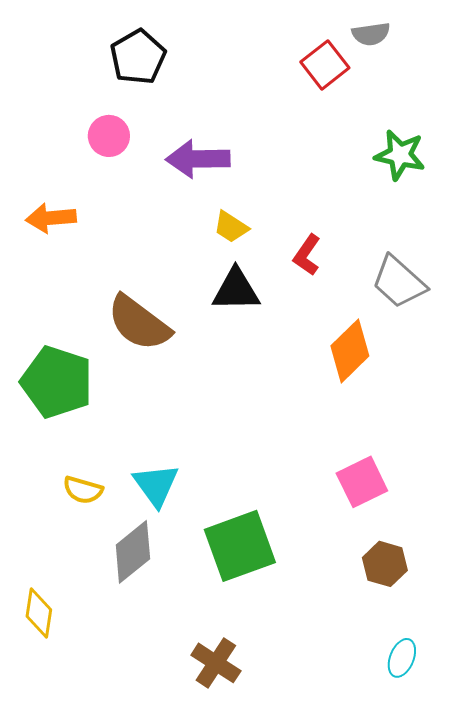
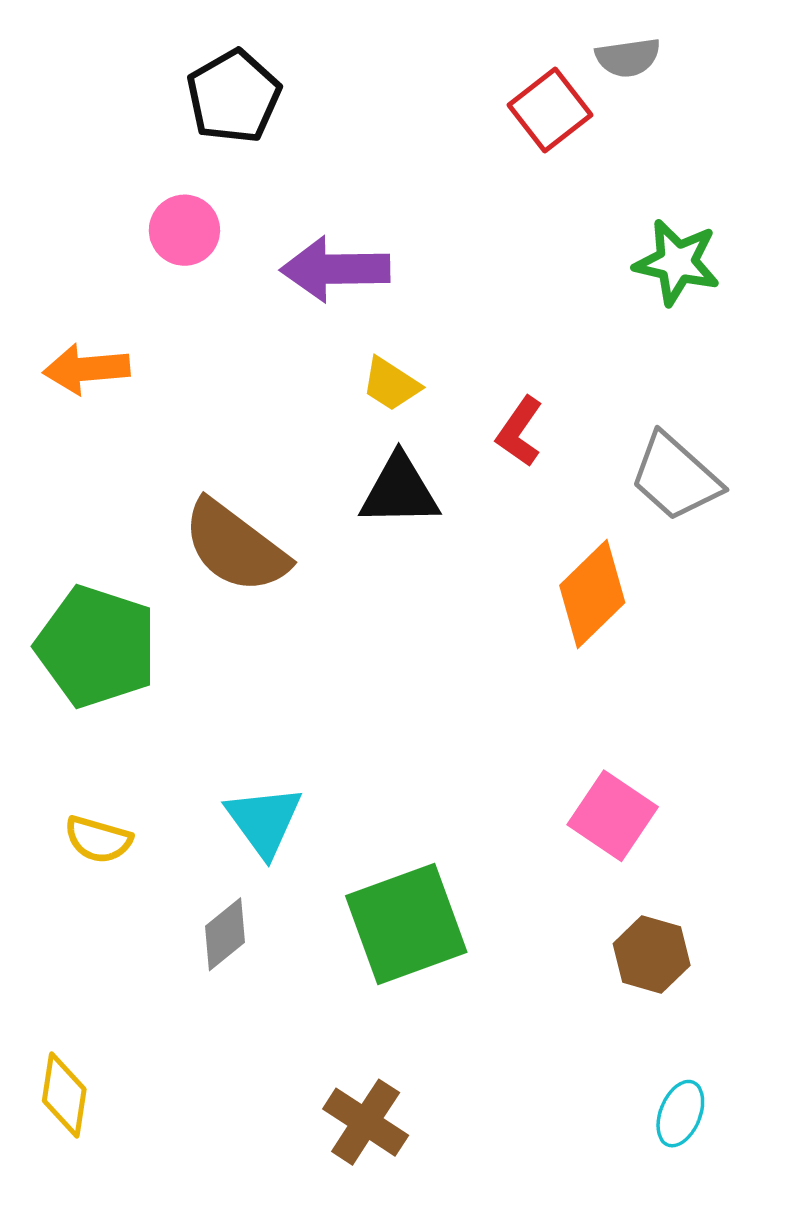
pink square: (362, 482) -> (613, 816), turned -30
yellow semicircle: (83, 490) -> (98, 839), moved
gray diamond: (133, 552) -> (225, 934), size x0.7
yellow diamond: (39, 613) -> (64, 1095), moved

